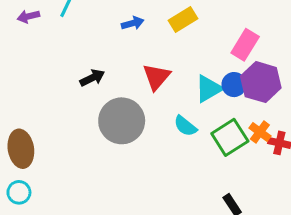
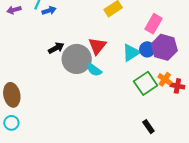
blue arrow: (133, 23) -> (49, 11), moved
gray circle: (122, 121) -> (77, 59), moved
cyan semicircle: (185, 126) -> (94, 70), moved

